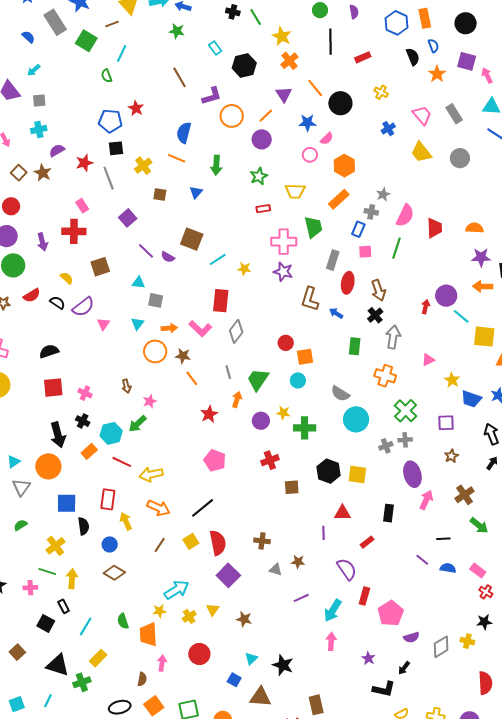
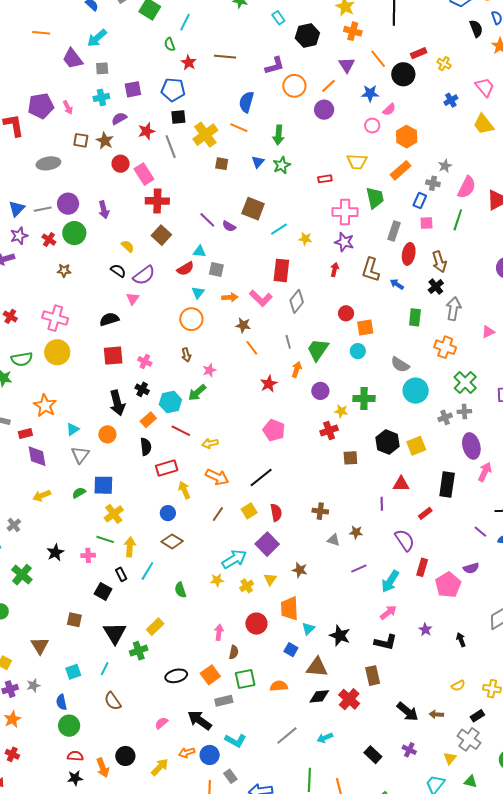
red rectangle: (363, 57) -> (419, 53), moved
orange cross: (289, 61) -> (353, 31), turned -36
cyan arrow: (34, 70) -> (97, 38), size x1.5
brown line: (180, 77) -> (225, 57), moved, turned -55
red star: (136, 108) -> (189, 63), moved
yellow cross: (143, 166) -> (205, 135), size x1.4
brown square: (19, 173) -> (81, 140), turned -35
green star: (259, 176) -> (282, 165), moved
red circle: (11, 206) -> (121, 164), moved
pink rectangle: (82, 206) -> (144, 174), size x1.5
purple square: (128, 218) -> (133, 89), moved, turned 30
red cross: (74, 231) -> (157, 201), moved
brown square: (100, 267) -> (161, 235), turned -30
red semicircle: (32, 295) -> (185, 269), moved
red arrow: (426, 307) -> (335, 270), moved
pink triangle: (103, 324) -> (133, 299), moved
orange circle: (155, 351) -> (191, 319), moved
yellow star: (283, 413) -> (341, 411), moved
orange circle: (48, 466) -> (107, 434), size x0.7
yellow arrow: (151, 474) -> (210, 443), size x0.7
yellow square: (357, 475) -> (416, 446), turned -30
red rectangle: (108, 499) -> (167, 468), turned 65
blue square: (67, 503) -> (103, 485), moved
black rectangle: (389, 513) -> (447, 485), size x1.4
black semicircle: (84, 526) -> (146, 447), moved
red semicircle: (218, 543) -> (276, 513), size x0.7
purple square: (228, 575) -> (267, 544), moved
brown star: (244, 619) -> (300, 570), moved
cyan line: (86, 626) -> (147, 571), moved
orange trapezoid: (148, 634) -> (289, 608), moved
purple semicircle: (411, 637) -> (471, 568), moved
pink arrow: (331, 641) -> (388, 612), turned 48
brown square: (17, 652) -> (74, 620), turned -35
black triangle: (58, 665) -> (115, 633), turned 40
black arrow: (404, 668) -> (461, 640), turned 120
brown semicircle: (142, 679) -> (234, 652), moved
black L-shape: (384, 689) -> (386, 642), moved

